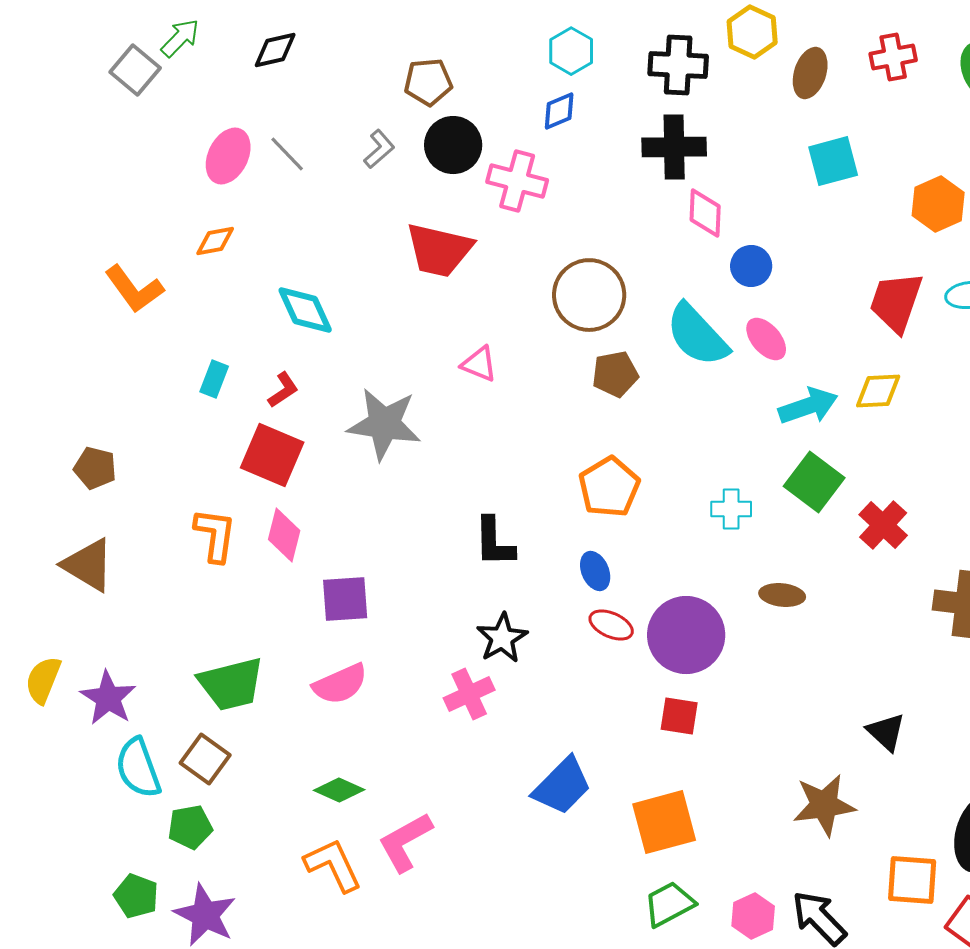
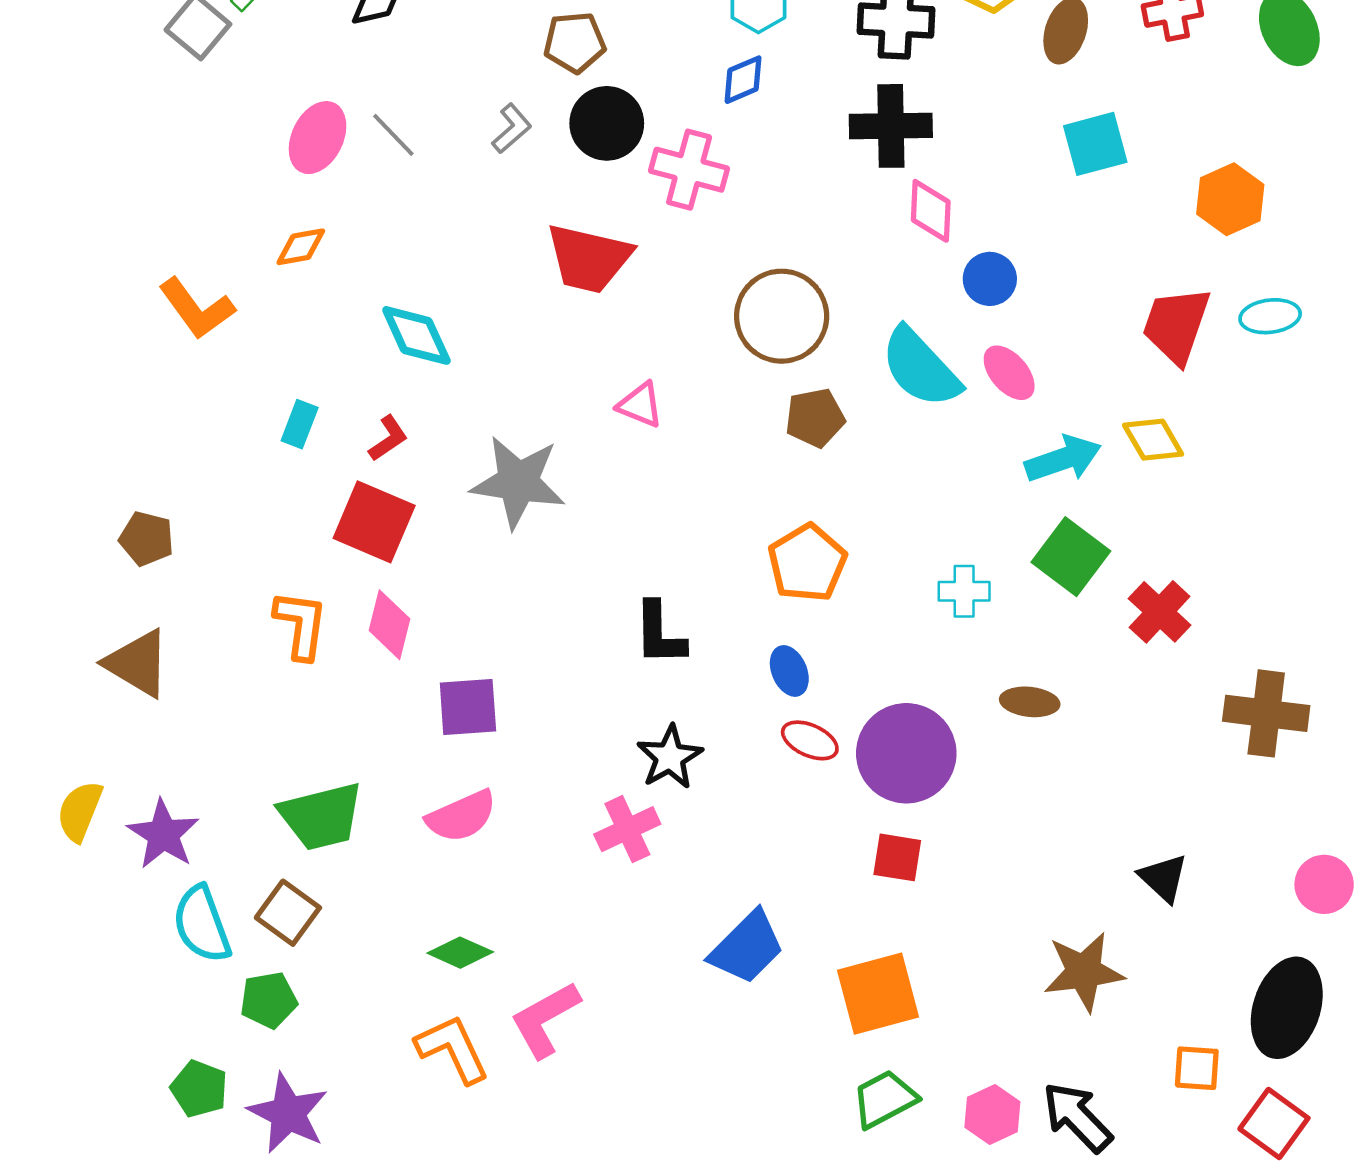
yellow diamond: (878, 391) -> (1153, 440), turned 63
orange square: (912, 880) -> (1197, 1068), size x0.7

